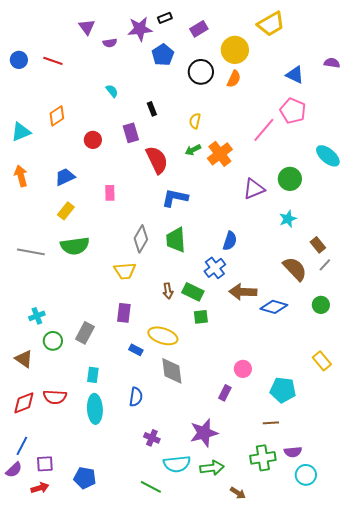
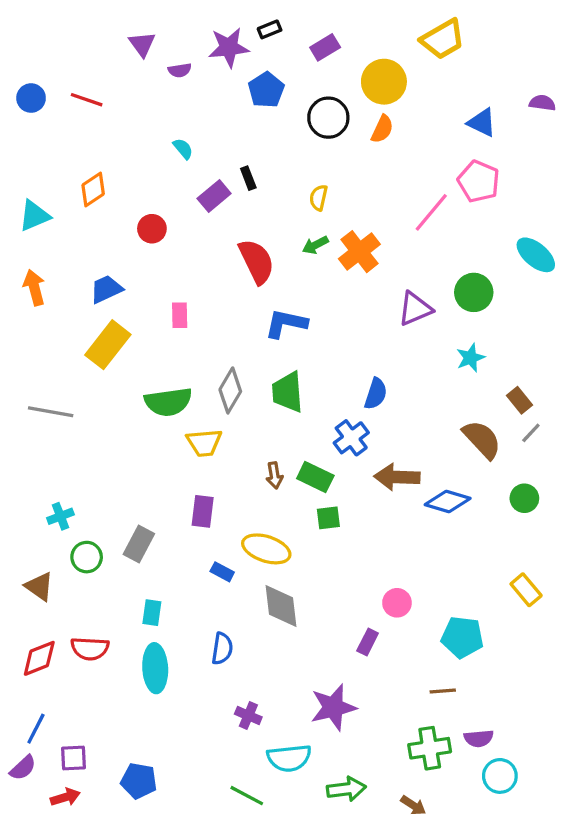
purple rectangle: (131, 133) -> (214, 196), moved, turned 66
yellow rectangle: (66, 211) -> (108, 345), size x1.6
green semicircle: (75, 246) -> (168, 402), moved
green arrow: (212, 468) -> (346, 789), moved
brown arrow: (238, 493) -> (413, 805), moved

